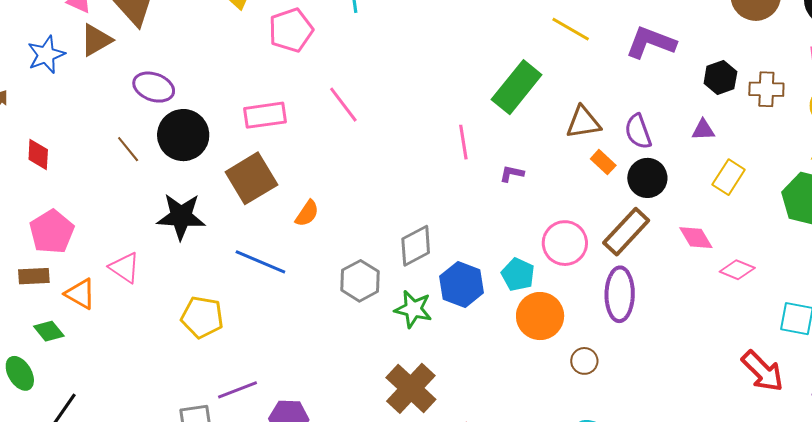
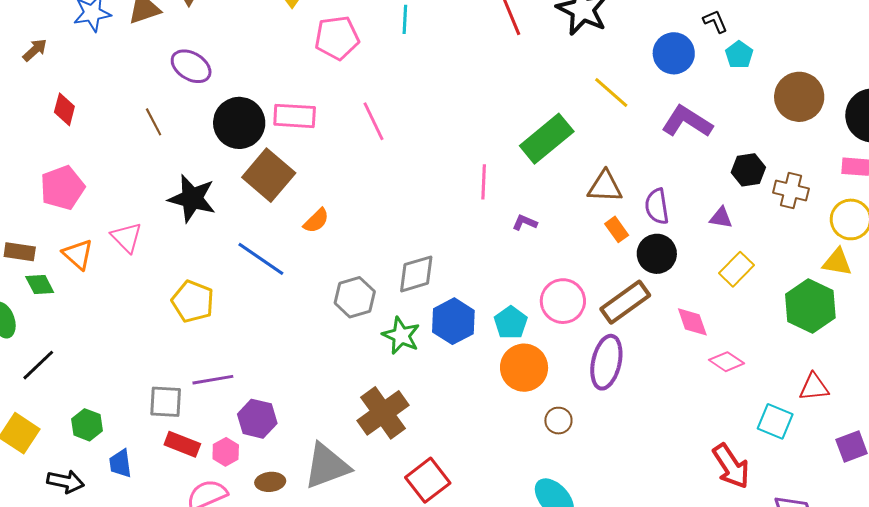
black circle: (183, 135) -> (239, 123), moved
brown square: (251, 178) -> (269, 175), turned -30
brown rectangle: (34, 276) -> (20, 252), moved

